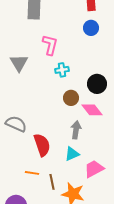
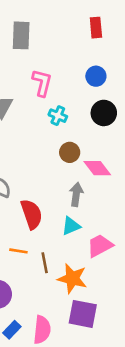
blue circle: (91, 28) -> (96, 76), moved
cyan cross: (62, 70) -> (58, 116), turned 32
black circle: (97, 84) -> (104, 113), moved

